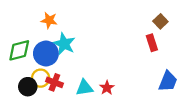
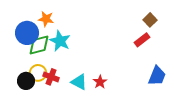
red rectangle: (152, 43) -> (142, 40), turned 70
green diamond: (19, 50) -> (39, 45), moved
blue circle: (46, 53) -> (27, 33), moved
cyan triangle: (84, 88) -> (79, 82), turned 36

